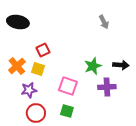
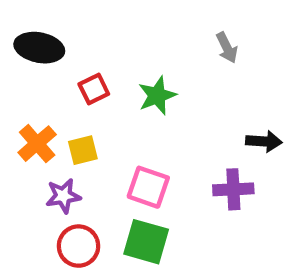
red square: (43, 50) -> (94, 89), moved
green star: (93, 66) -> (157, 96), moved
yellow square: (38, 69) -> (83, 150), turned -32
green square: (67, 111) -> (146, 242), size x1.5

